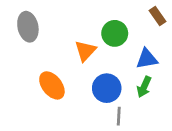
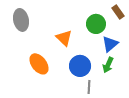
green circle: (115, 33) -> (96, 24), moved
orange triangle: (85, 51) -> (64, 38), turned -30
blue triangle: (147, 59) -> (110, 44), turned -30

